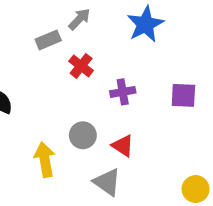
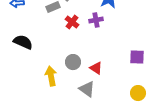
purple cross: (123, 92) -> (96, 20), moved
purple square: (183, 95) -> (137, 57), moved

